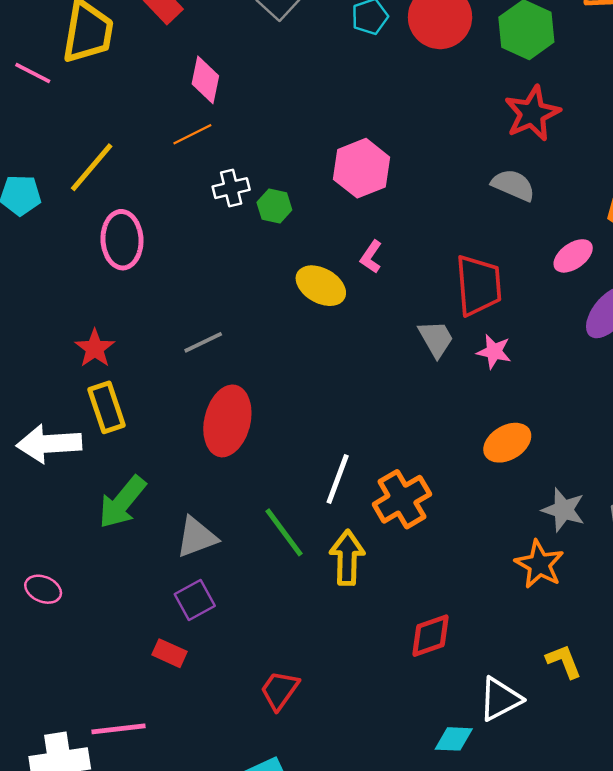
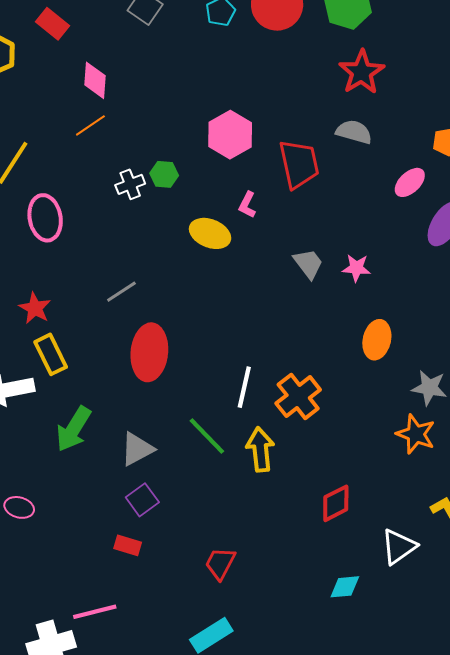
white cross: (231, 188) -> (130, 184), moved
red trapezoid: (479, 285) -> (299, 164), moved
orange ellipse: (507, 443) -> (377, 340), turned -39
cyan diamond: (454, 739) -> (345, 587), moved

